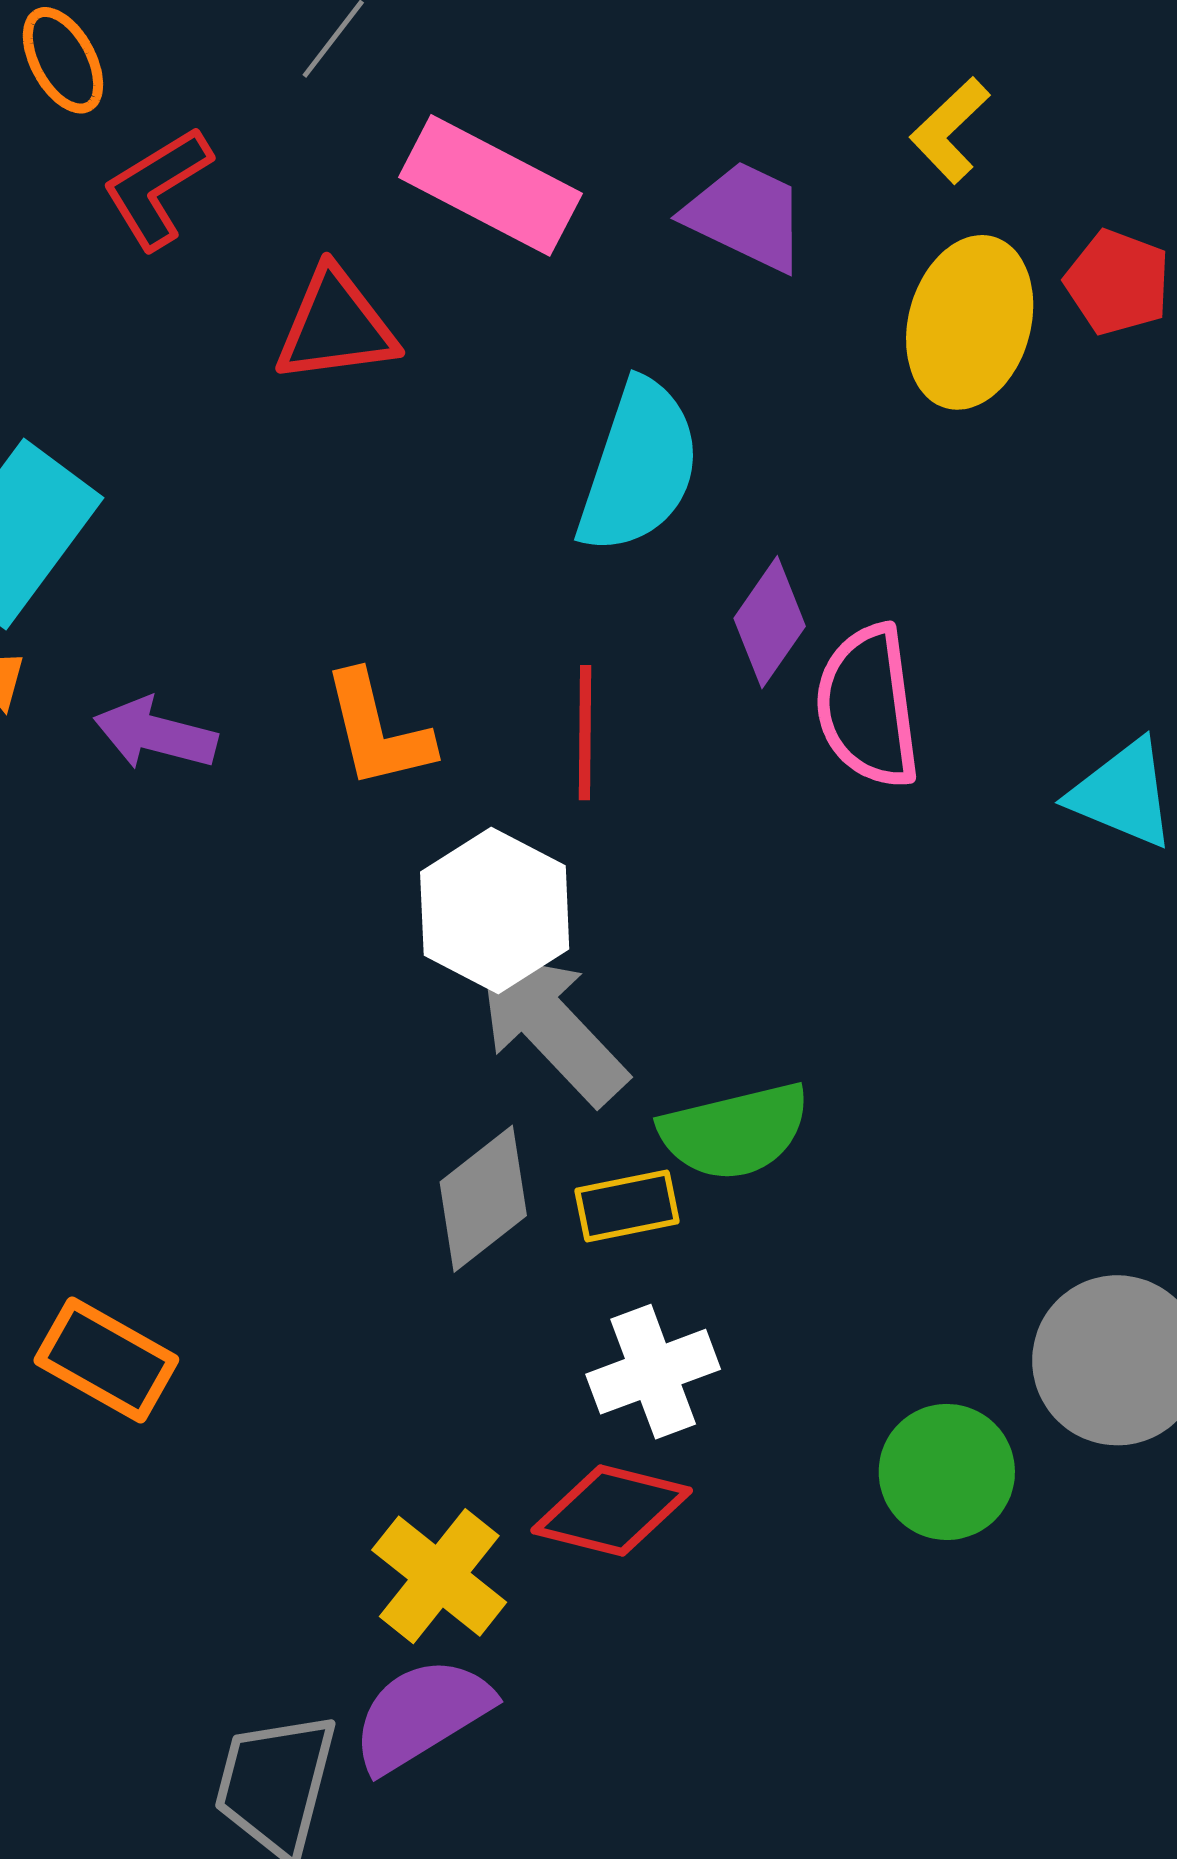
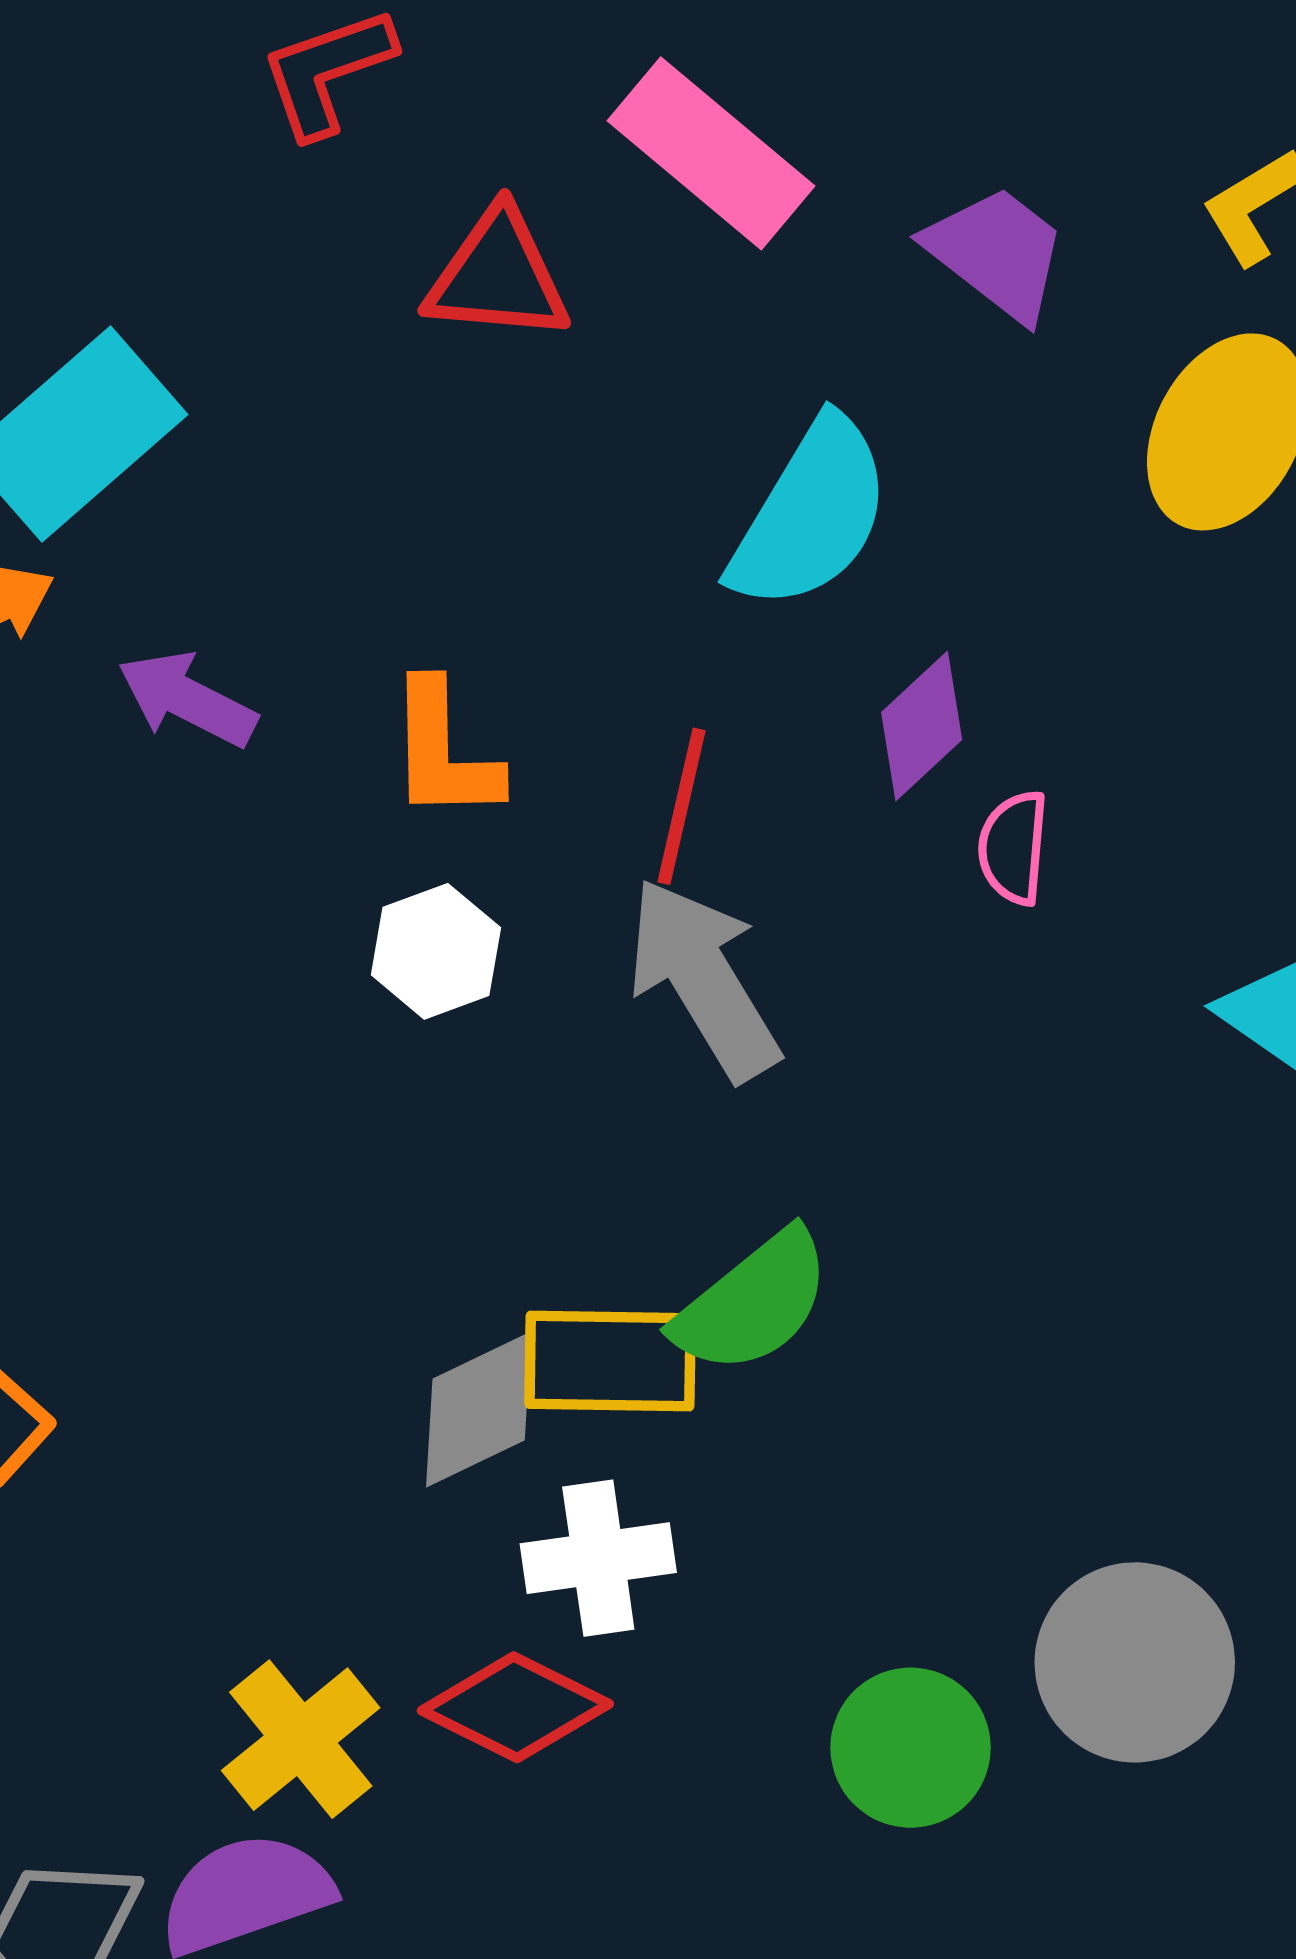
pink semicircle: (868, 706) -> (1013, 848), size x0.6
white hexagon: (495, 911) -> (436, 951), moved, size x0.7
gray arrow: (551, 1026) -> (703, 979), moved
green semicircle: (735, 1131) -> (753, 1302), turned -38
gray diamond: (483, 1199) -> (479, 1410), moved
yellow rectangle: (627, 1206) -> (610, 1361), size x1.5

